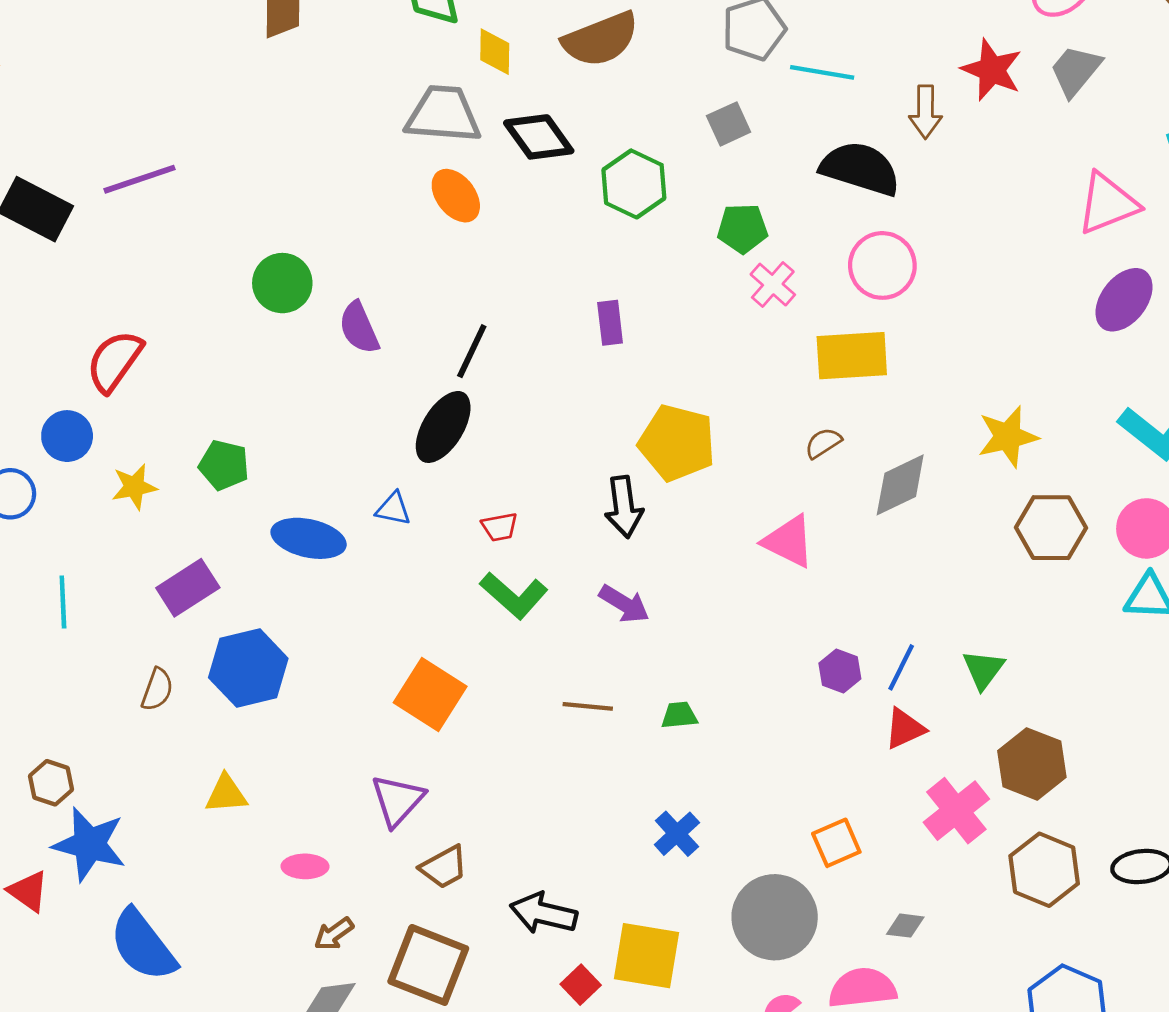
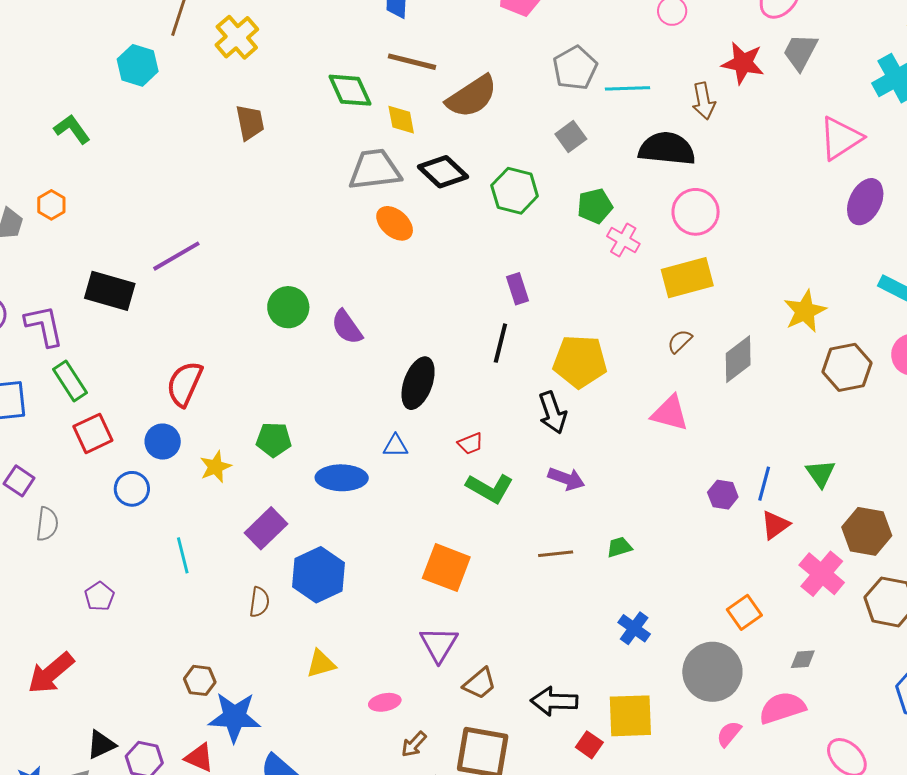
black line: (472, 351) -> (500, 343), moved

